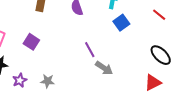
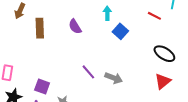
purple square: (31, 42) -> (42, 86), moved
purple line: (90, 50) -> (88, 72), moved

